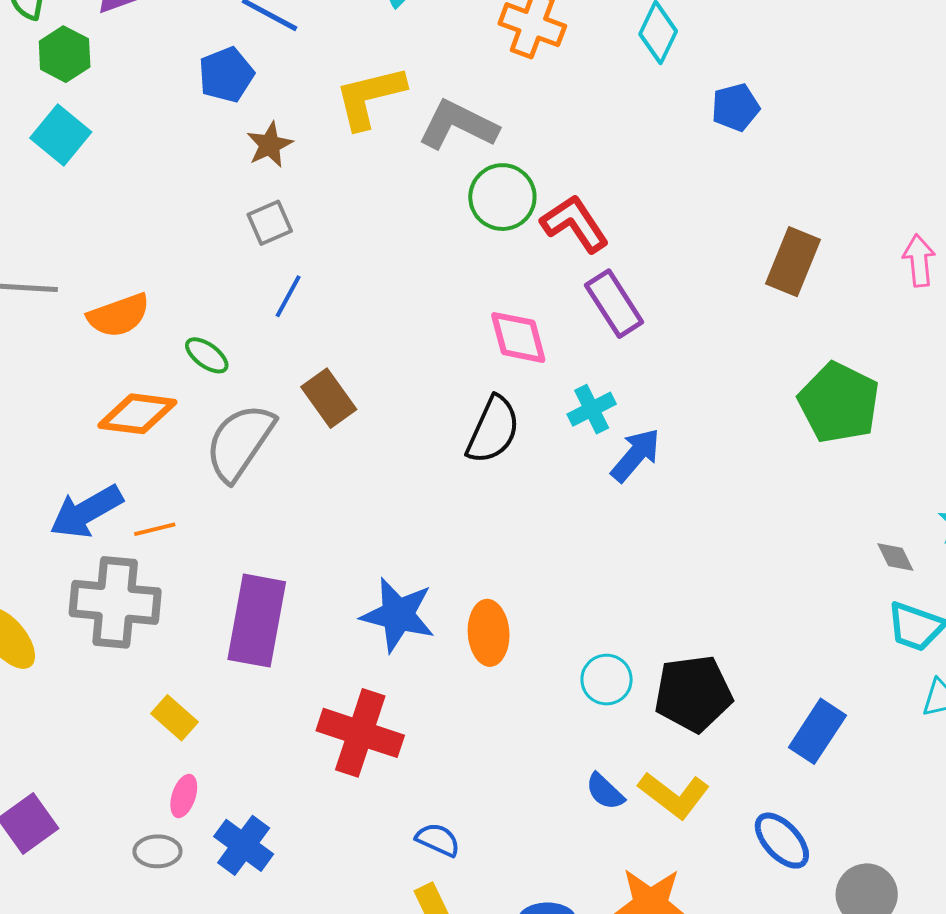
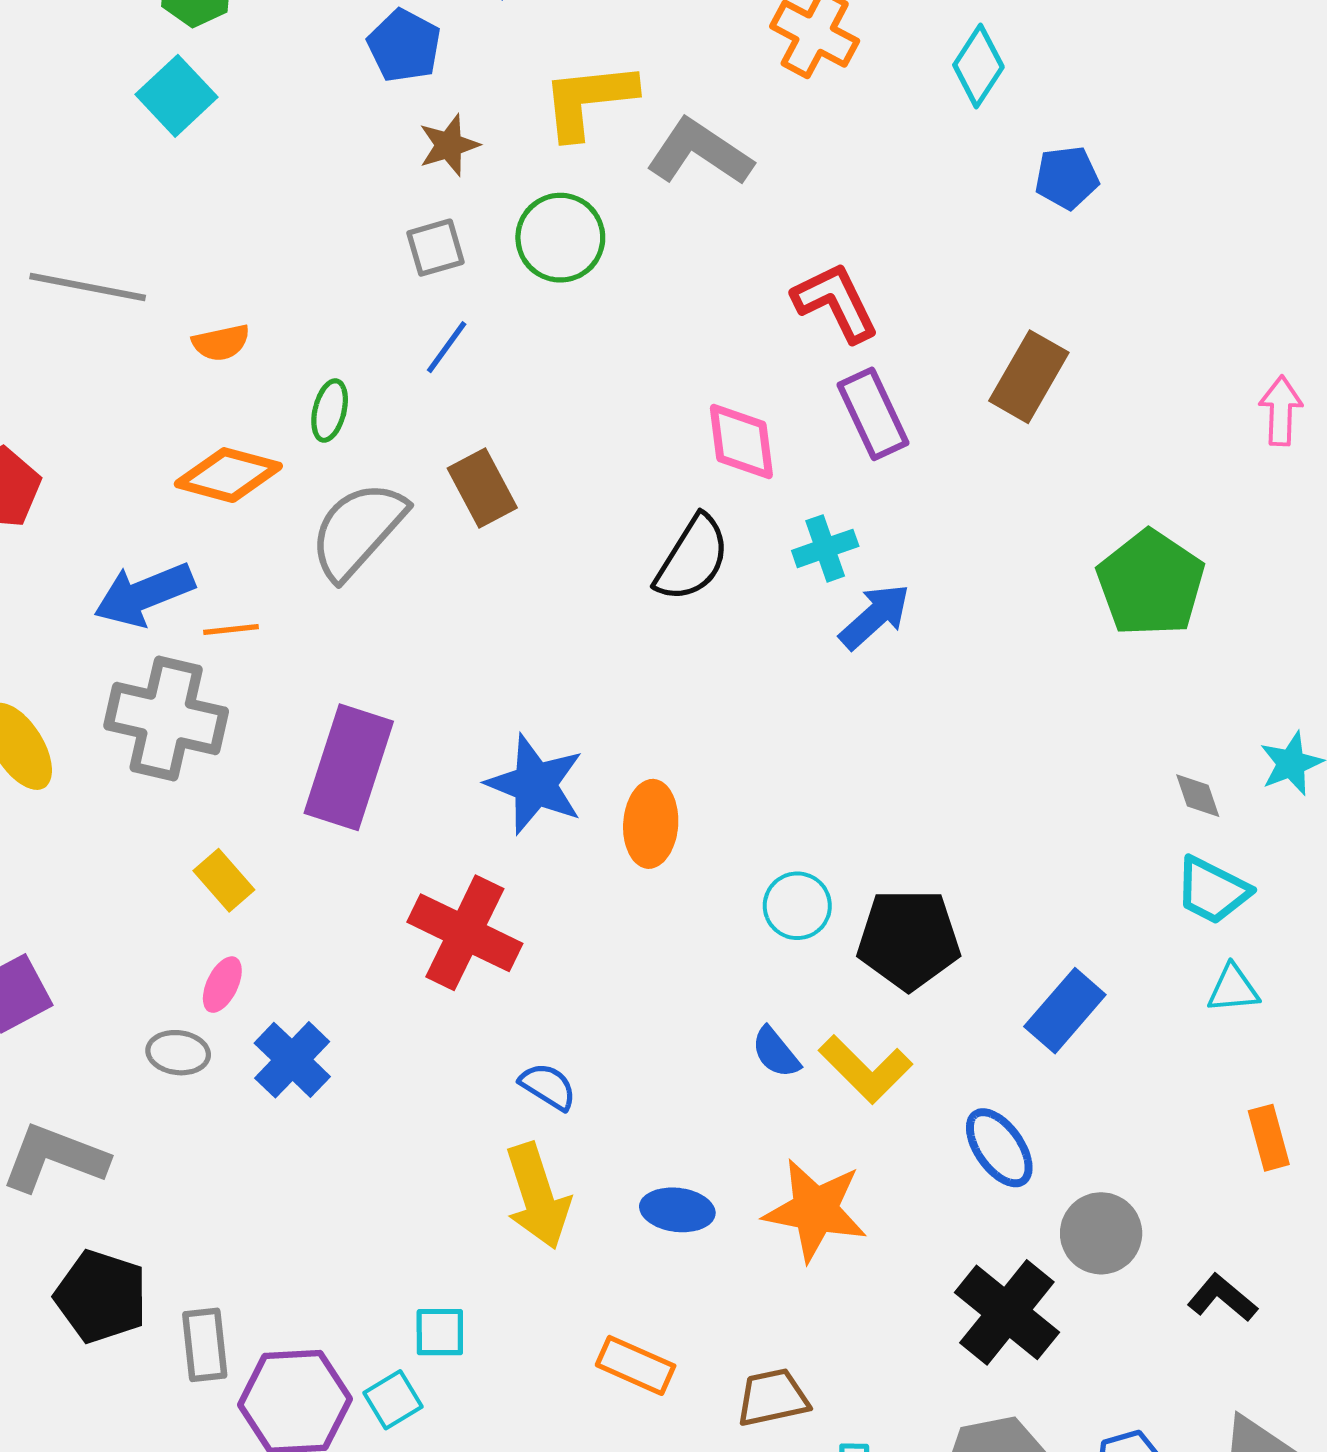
blue pentagon: (226, 75) -> (404, 46), turned -30
green circle: (502, 197) -> (560, 238), moved
brown rectangle: (793, 262) -> (1029, 377), moved
orange semicircle: (119, 315) -> (221, 343), size x0.7
green ellipse: (207, 355) -> (330, 411), turned 60

